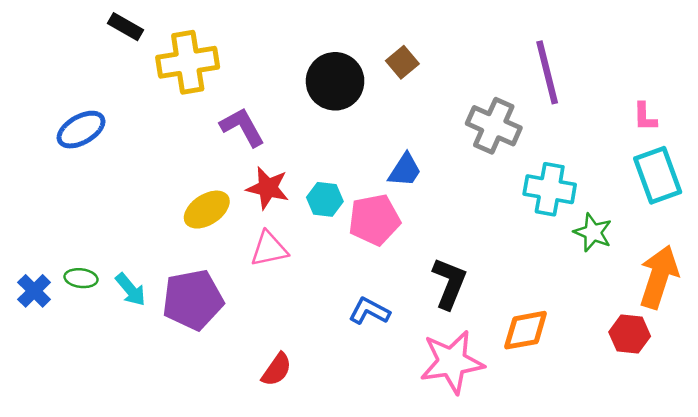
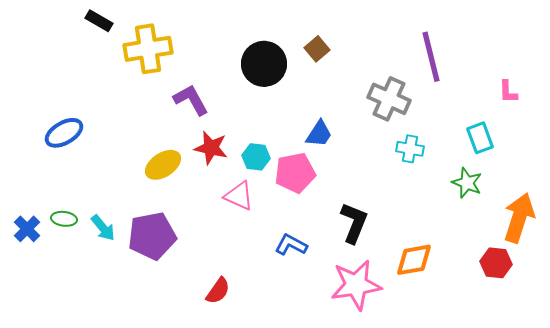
blue ellipse: (81, 130) -> (64, 133), moved
cyan rectangle: (658, 175) -> (480, 138), moved, size x0.7
cyan cross: (550, 189) -> (410, 149), moved, size x0.7
pink triangle: (269, 249) -> (239, 196), moved, turned 36

